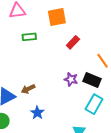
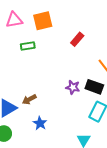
orange square: (57, 17) -> (43, 21), moved
red rectangle: (73, 42) -> (77, 39), moved

